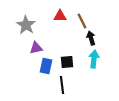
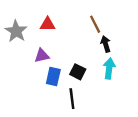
red triangle: (60, 16) -> (48, 24), moved
gray star: (26, 25) -> (16, 31), moved
black square: (67, 62) -> (78, 72), turned 32

